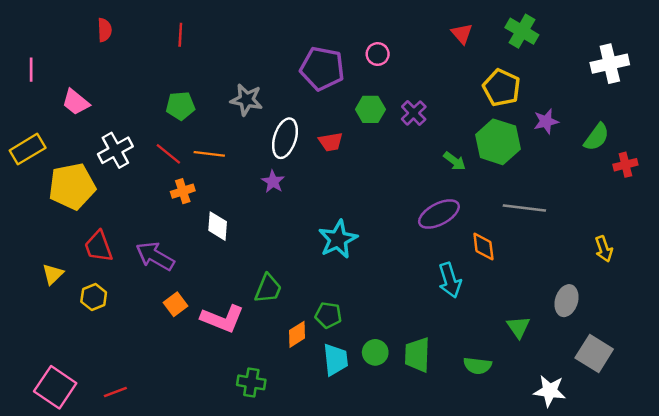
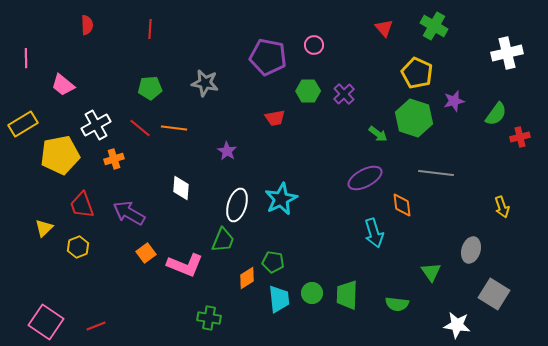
white ellipse: (285, 138) -> (237, 205), moved
orange cross: (183, 191) -> (114, 159), moved

